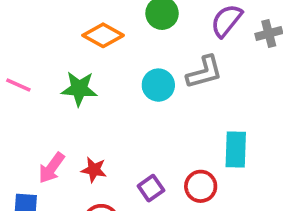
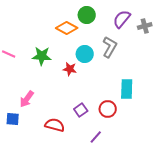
orange diamond: (103, 35) -> (67, 28), moved
gray L-shape: (204, 72) -> (110, 47), turned -45
red star: (94, 170) -> (70, 69), moved

